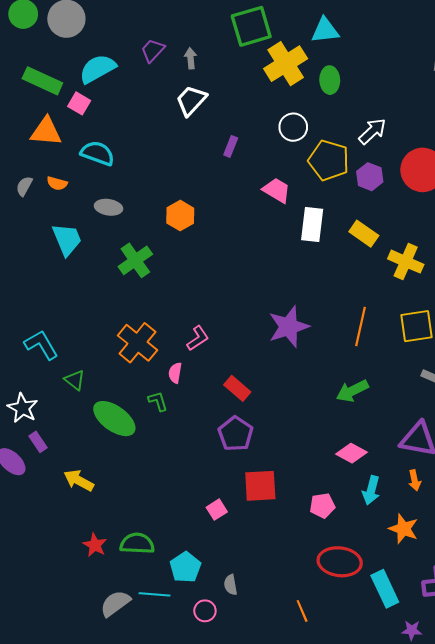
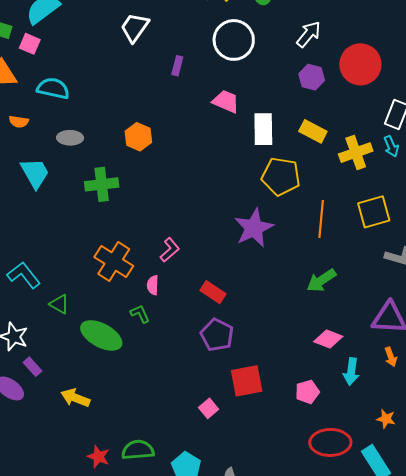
white circle: (293, 127) -> (234, 40), size x1.5
yellow pentagon: (329, 160) -> (281, 176), moved
green cross: (135, 260) -> (102, 184), turned 36
yellow cross: (406, 262) -> (356, 153), turned -36
orange star: (403, 529) -> (386, 419), moved, size x0.7

